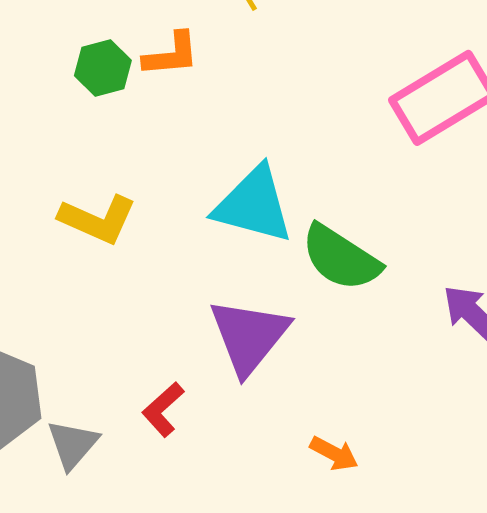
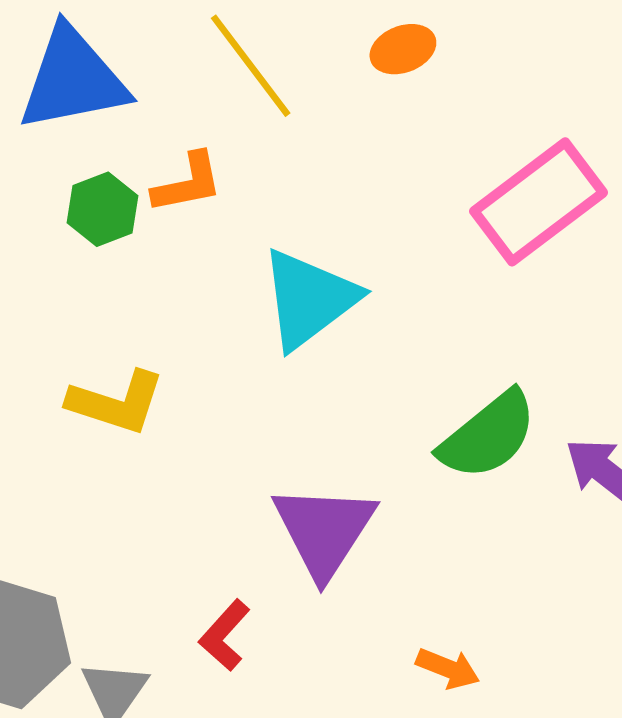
cyan triangle: (254, 205) -> (309, 299), moved, turned -46
green semicircle: (341, 258) -> (488, 435), moved, turned -66

